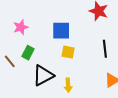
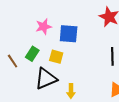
pink star: (21, 27) -> (44, 27), moved
yellow square: (68, 52) -> (56, 57), moved

